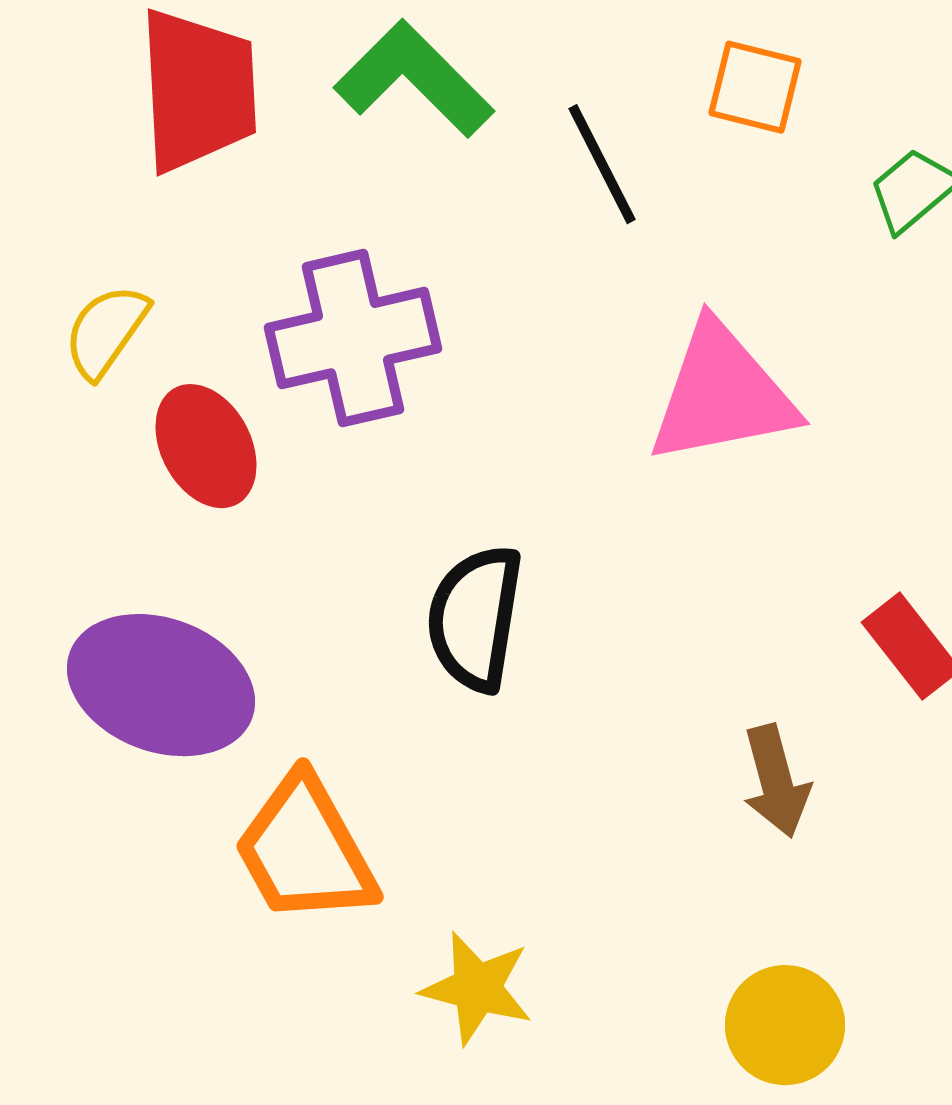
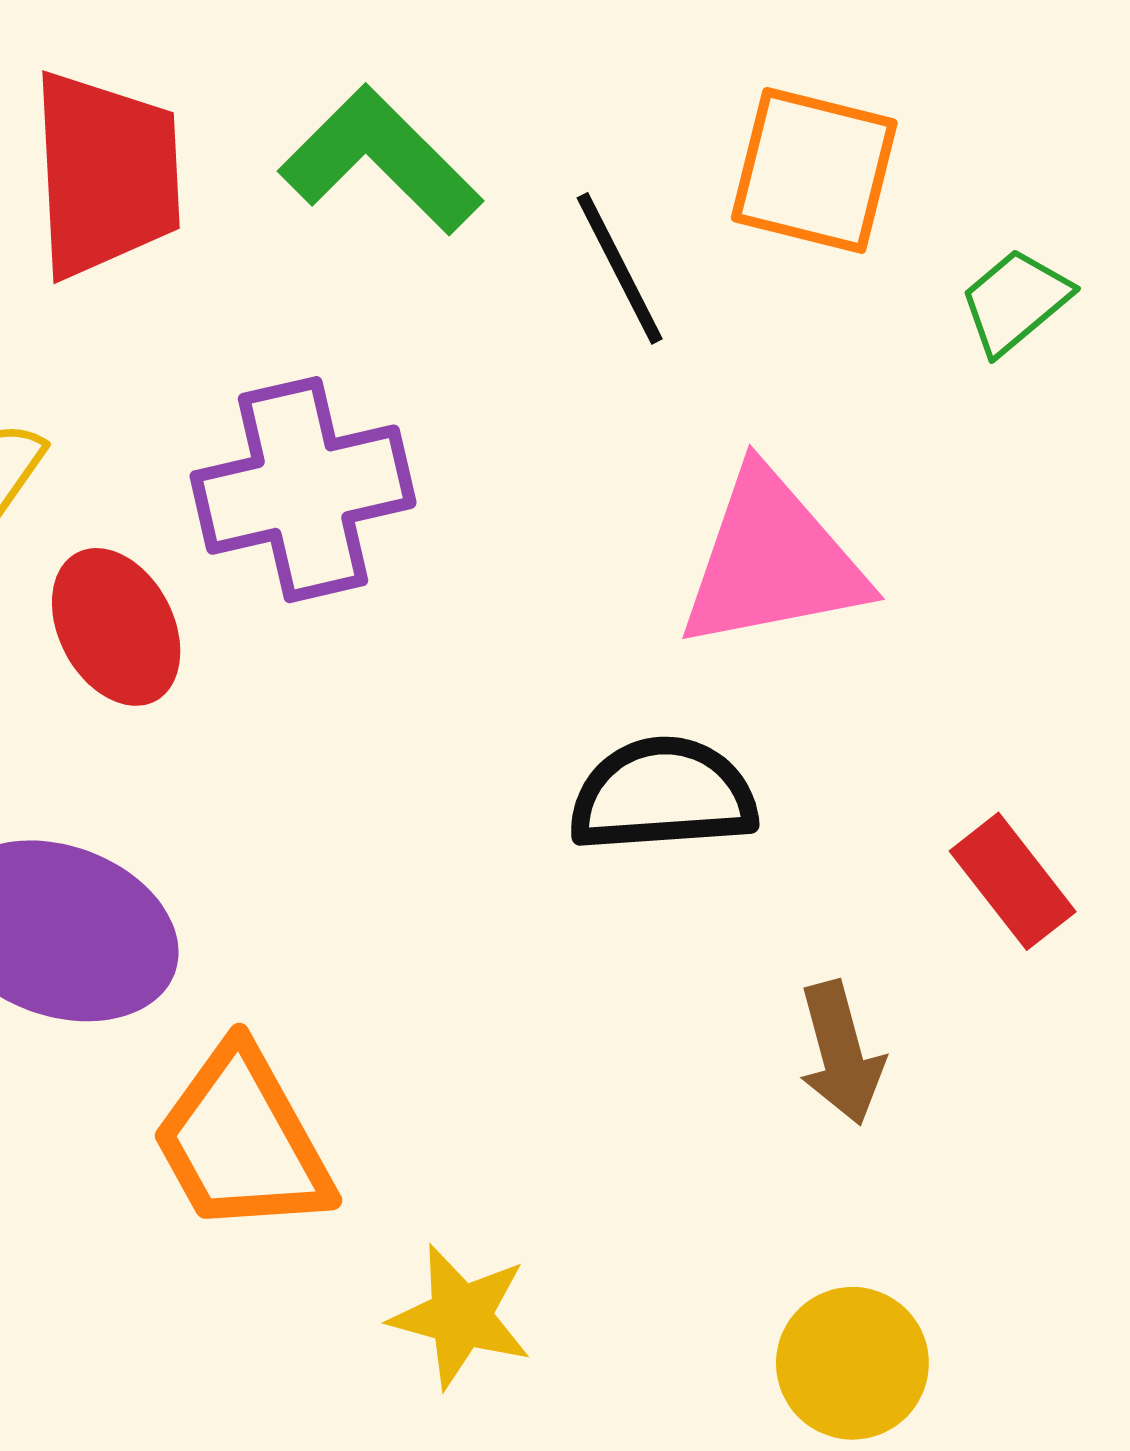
orange square: (755, 87) -> (814, 170), size x1.4
black semicircle: (475, 618) -> (663, 795), moved, turned 77

